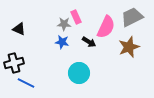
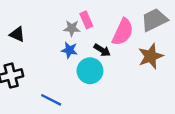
cyan circle: (79, 73) -> (90, 71), moved
blue line: (26, 83) -> (51, 100), moved

